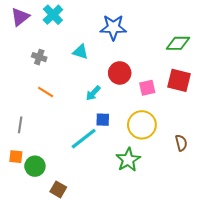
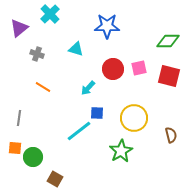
purple triangle: (20, 17) -> (19, 28), moved
pink square: (147, 88) -> (139, 68), moved

